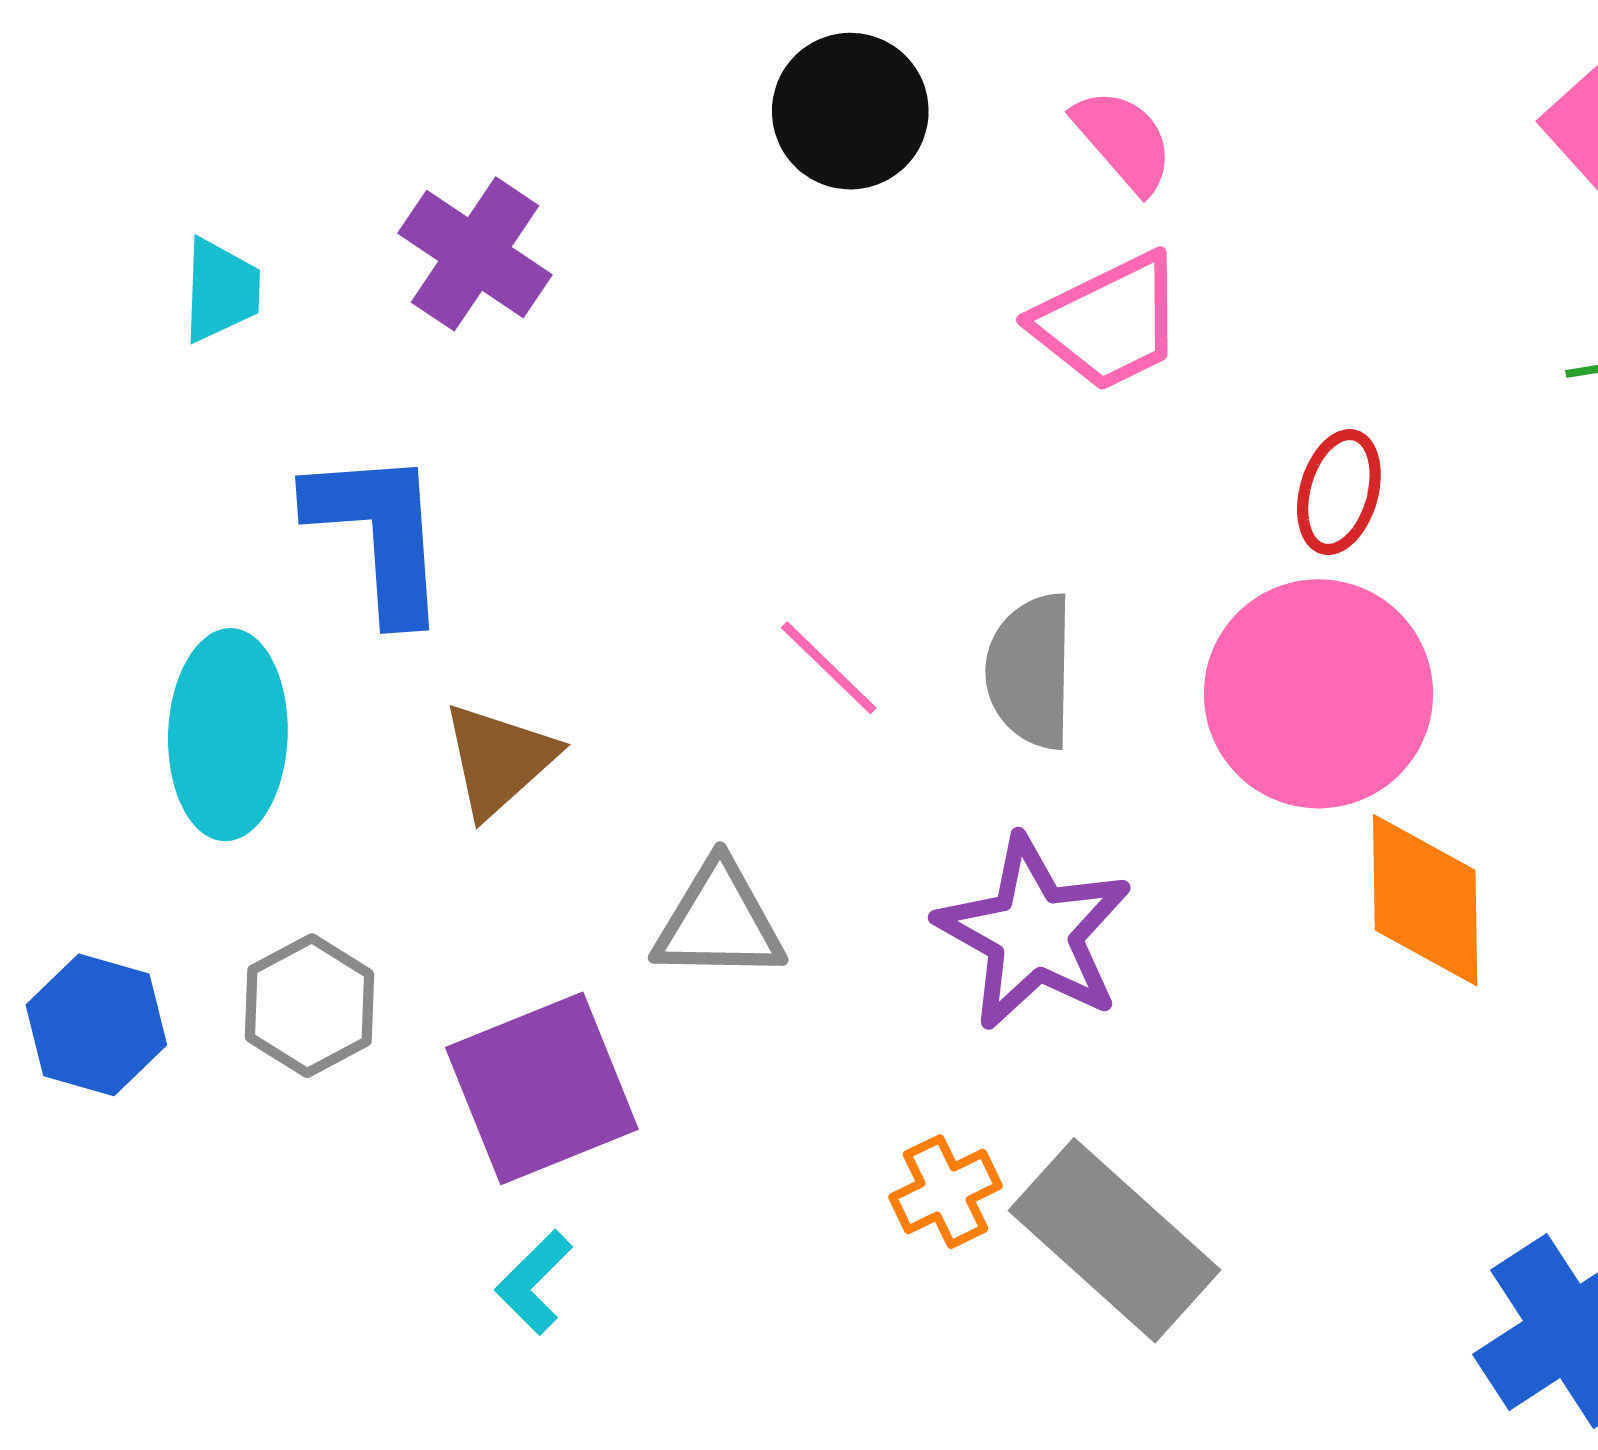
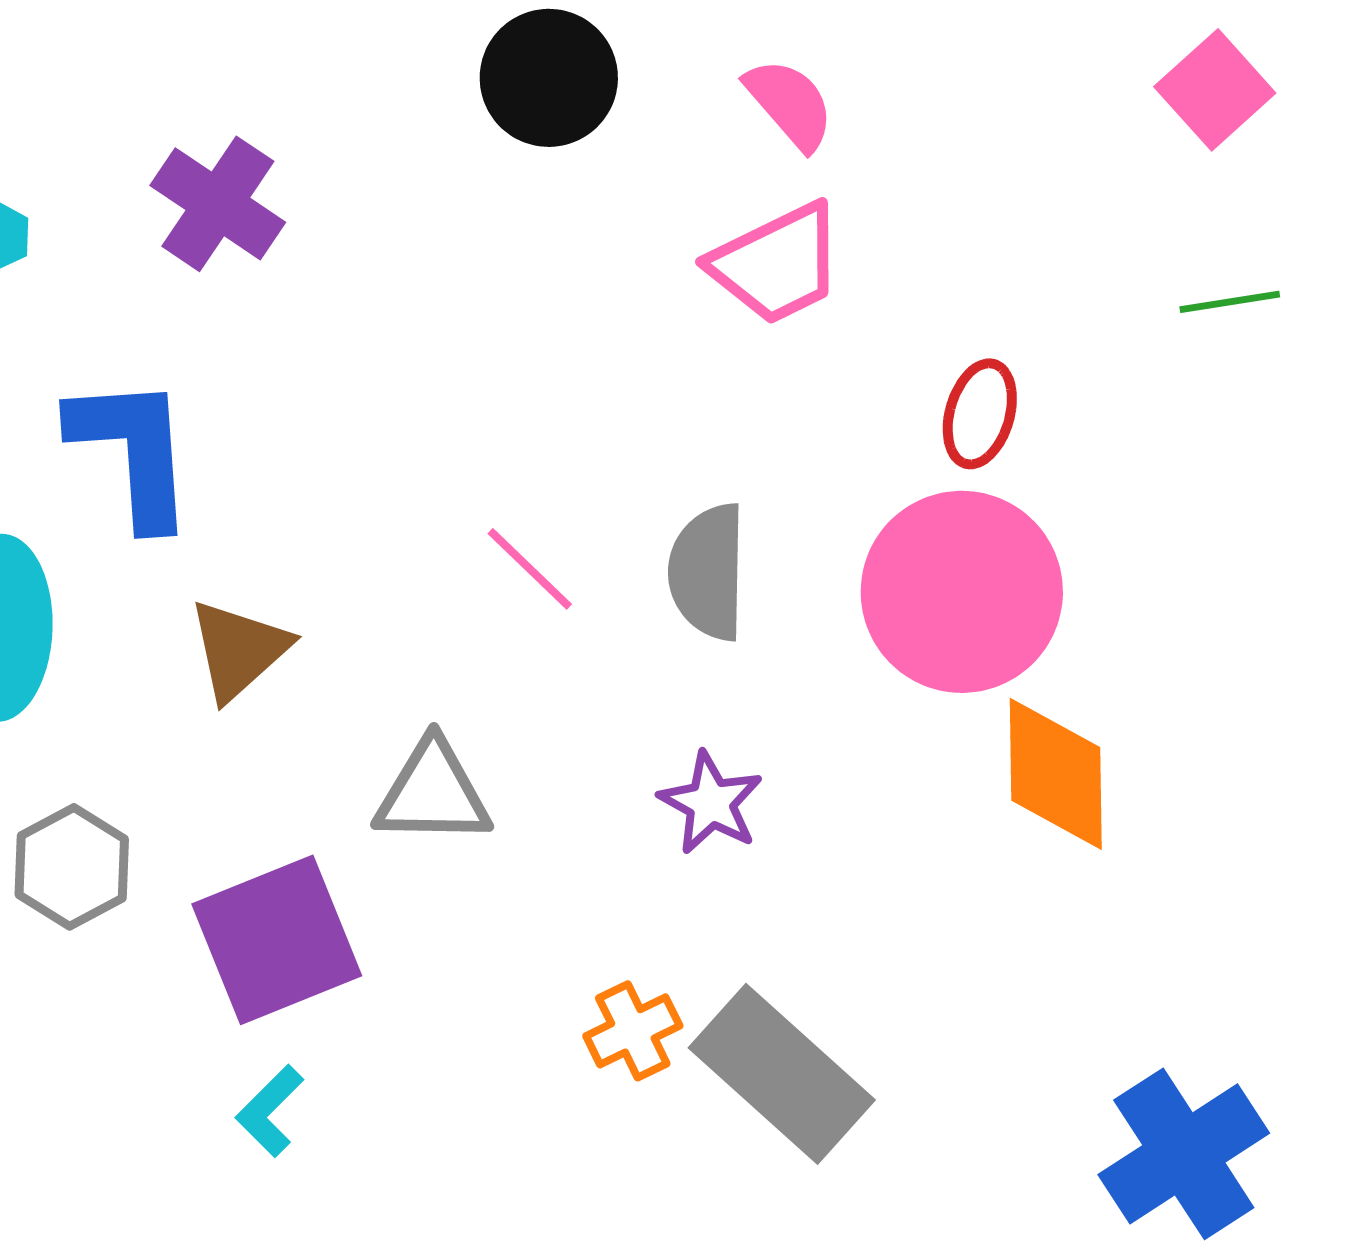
purple star: (1034, 933) -> (711, 803), size x0.6

